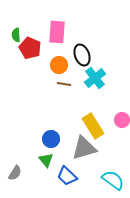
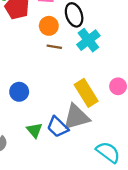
blue circle: (51, 139) -> (19, 92), moved
blue trapezoid: (67, 176) -> (58, 127), moved

